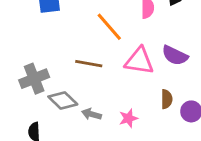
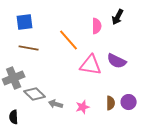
brown line: (89, 64) -> (29, 48), moved
brown semicircle: (167, 99) -> (111, 103), moved

